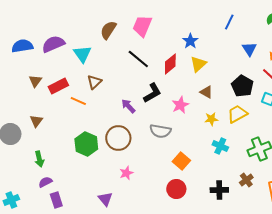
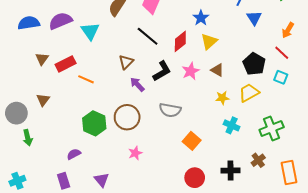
blue triangle: (249, 49) -> (254, 18), moved
brown triangle: (94, 82) -> (126, 62), moved
pink star: (180, 105) -> (191, 71), moved
green arrow: (39, 159) -> (28, 138), moved
purple semicircle: (45, 182) -> (74, 154), moved
red circle: (176, 189) -> (195, 178), moved
purple triangle: (105, 199) -> (101, 180), moved

